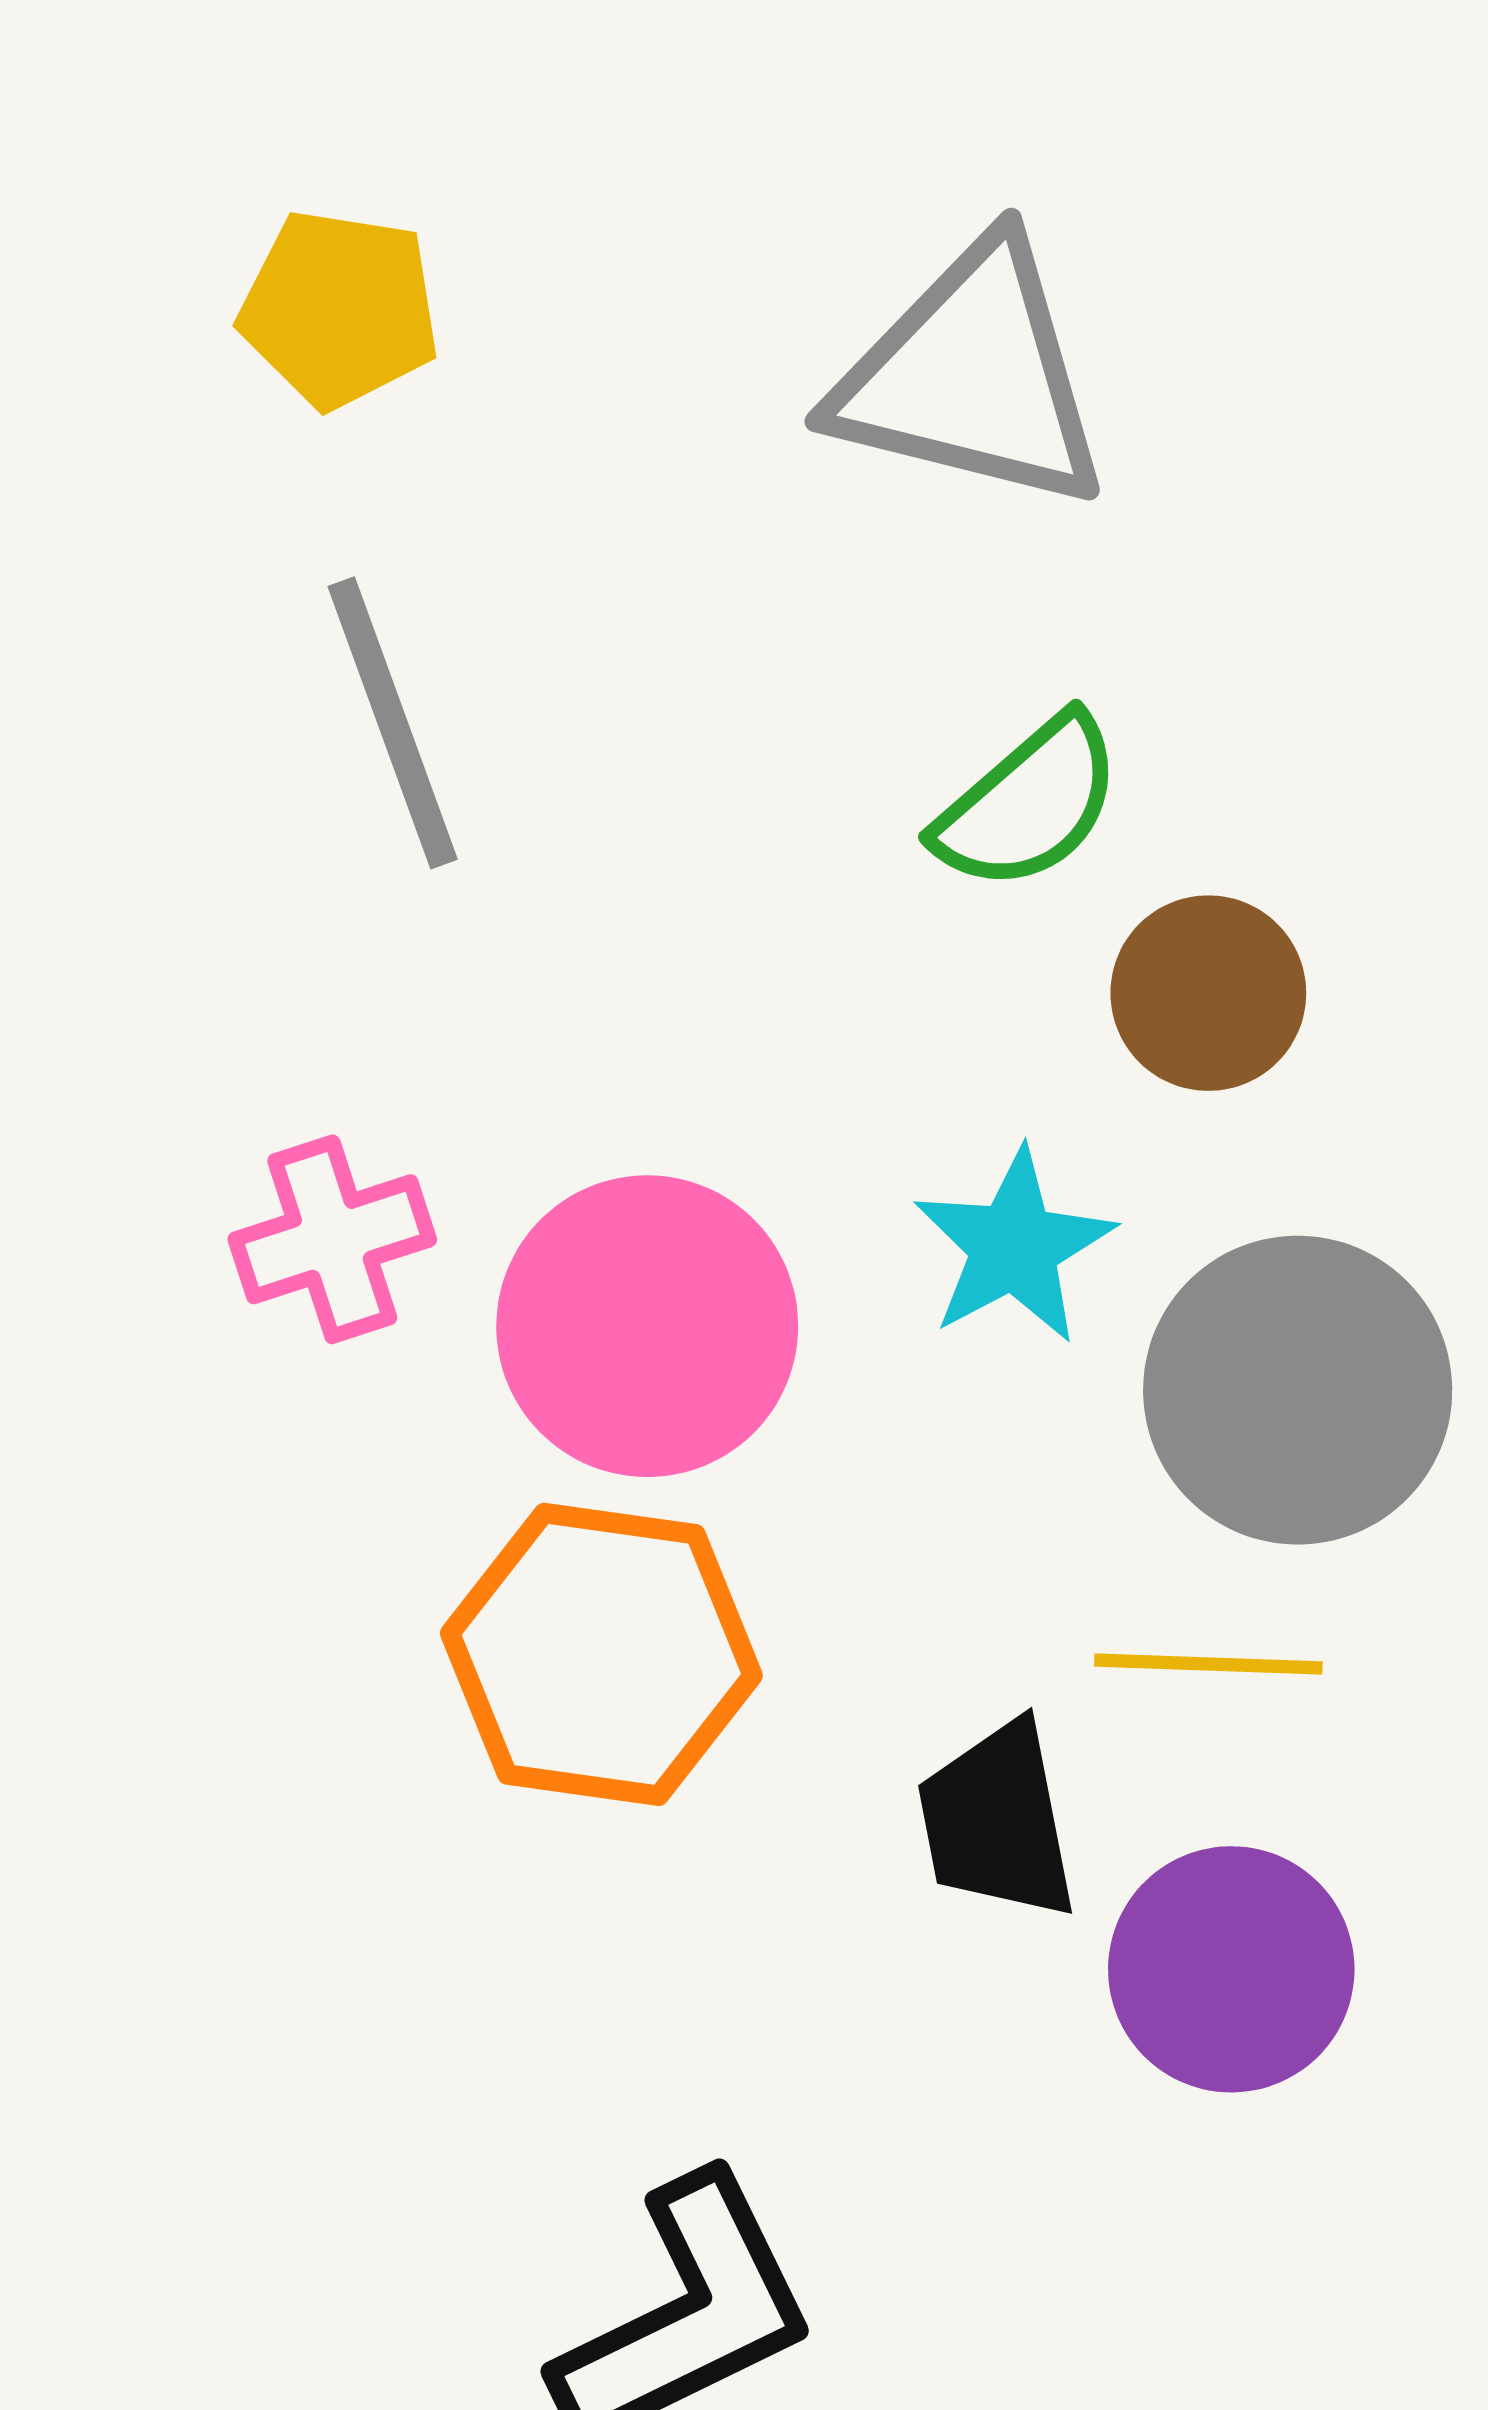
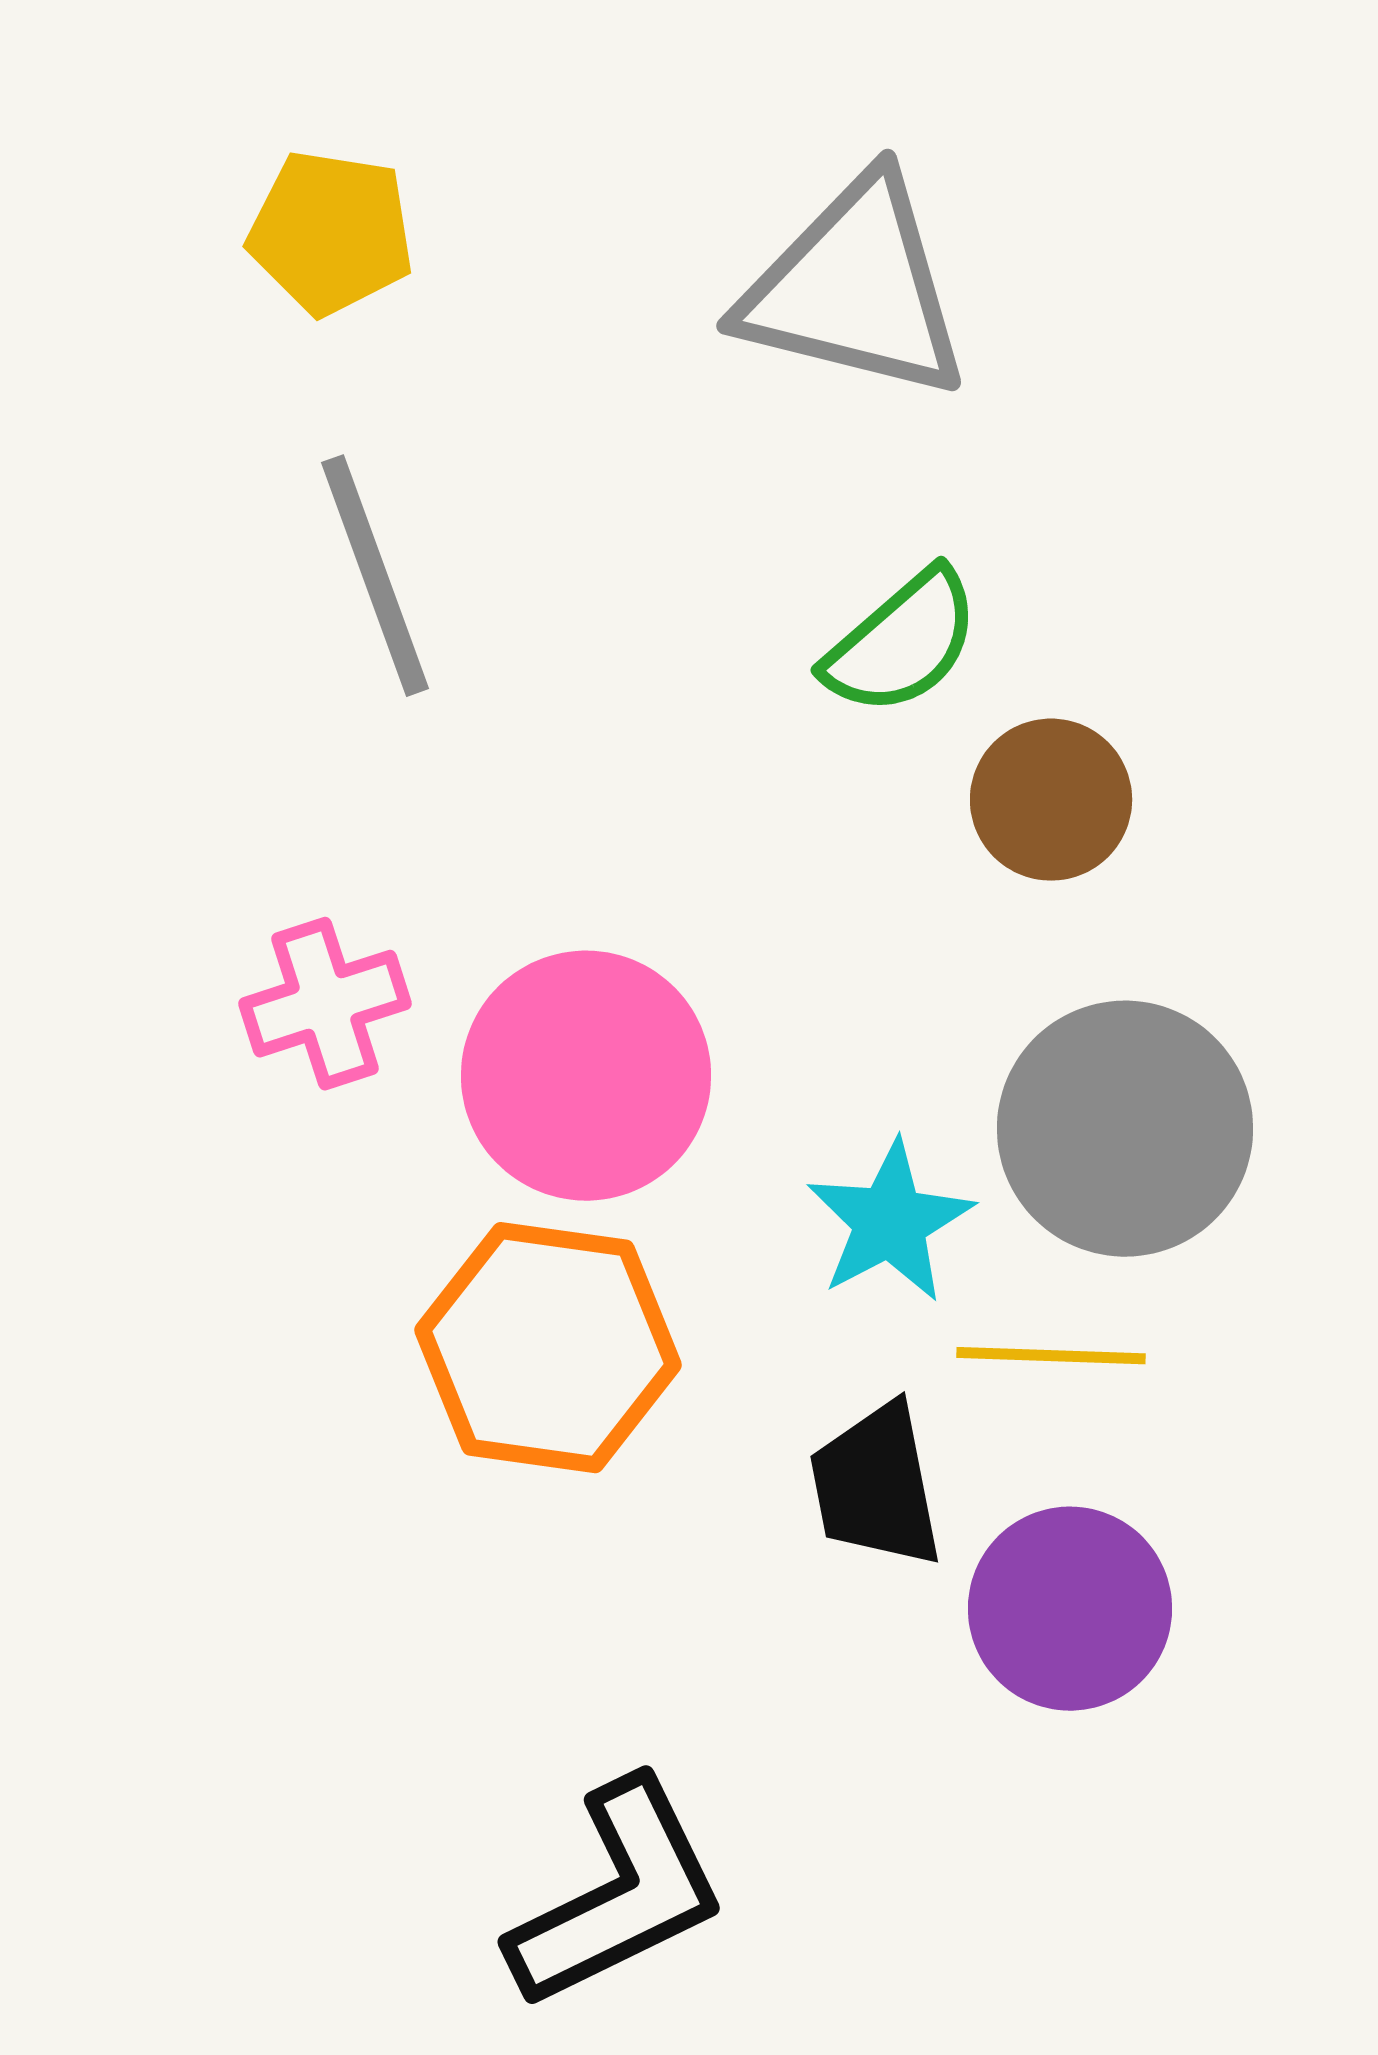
cyan star: (1014, 1247) -> (890, 1222), moved

